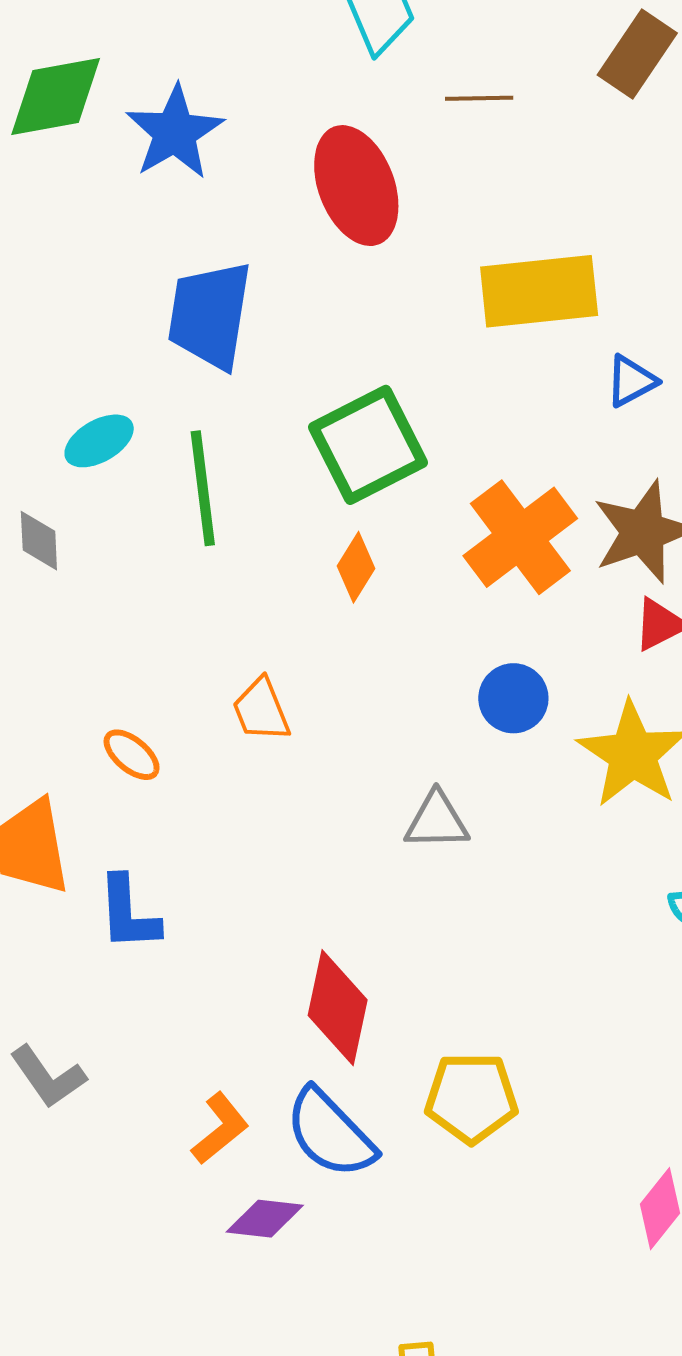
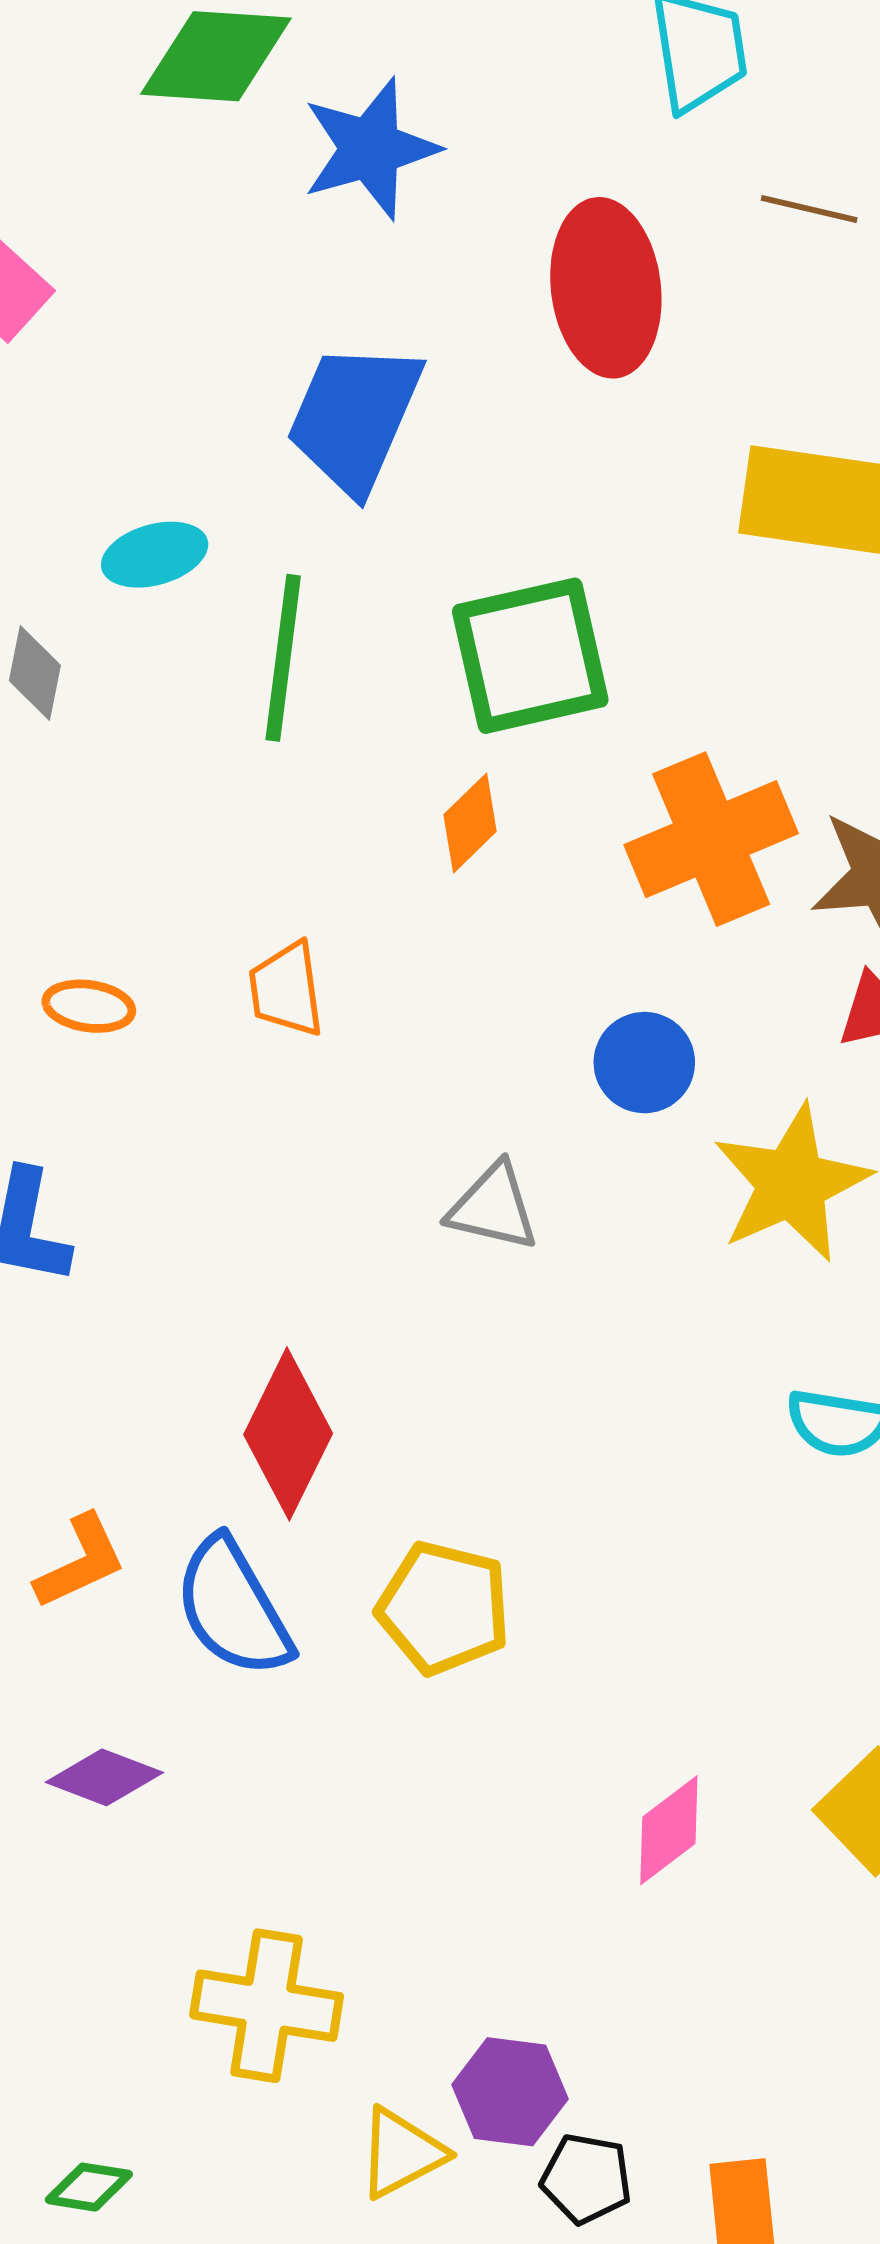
orange ellipse: (132, 755) -> (89, 1006), turned -46
purple diamond: (265, 1219) -> (104, 1777), moved

